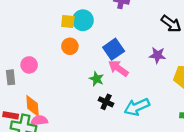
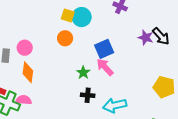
purple star: (157, 55) -> (146, 38), moved
black cross: (106, 102) -> (88, 95), turned -32
orange diamond: (33, 106) -> (28, 72), moved

